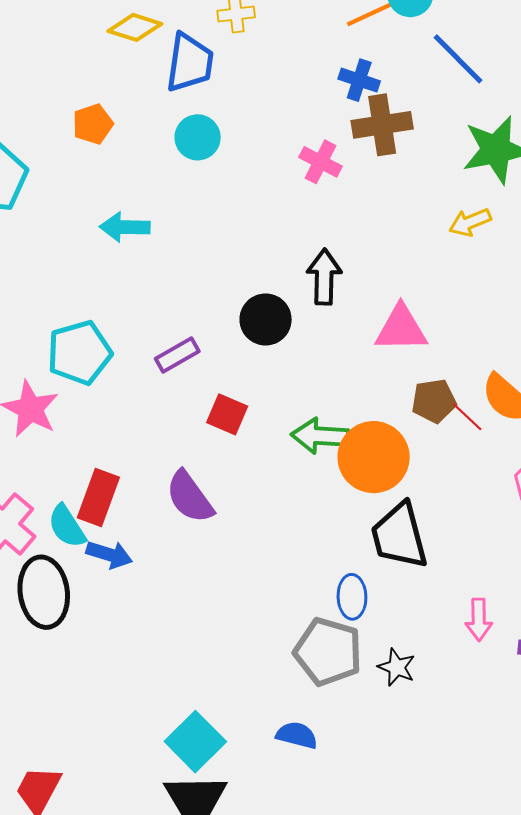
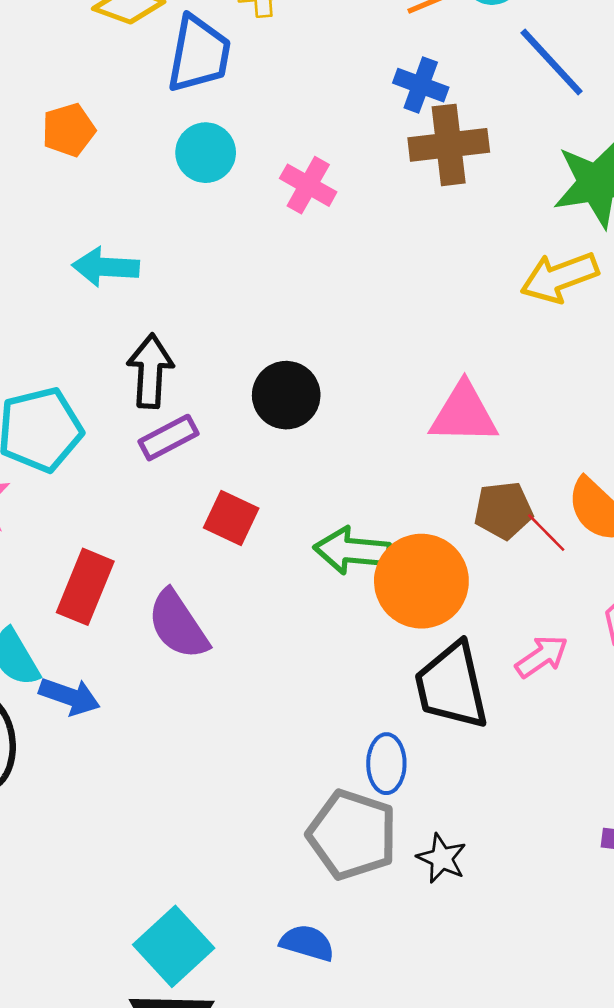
pink cross: (320, 162) -> (308, 185), moved
yellow arrow: (470, 222) -> (559, 277), size x1.4
black arrow: (324, 277) -> (150, 371), moved
red rectangle: (98, 498) -> (85, 587), moved
pink arrow: (479, 620) -> (542, 656), moved, turned -126

